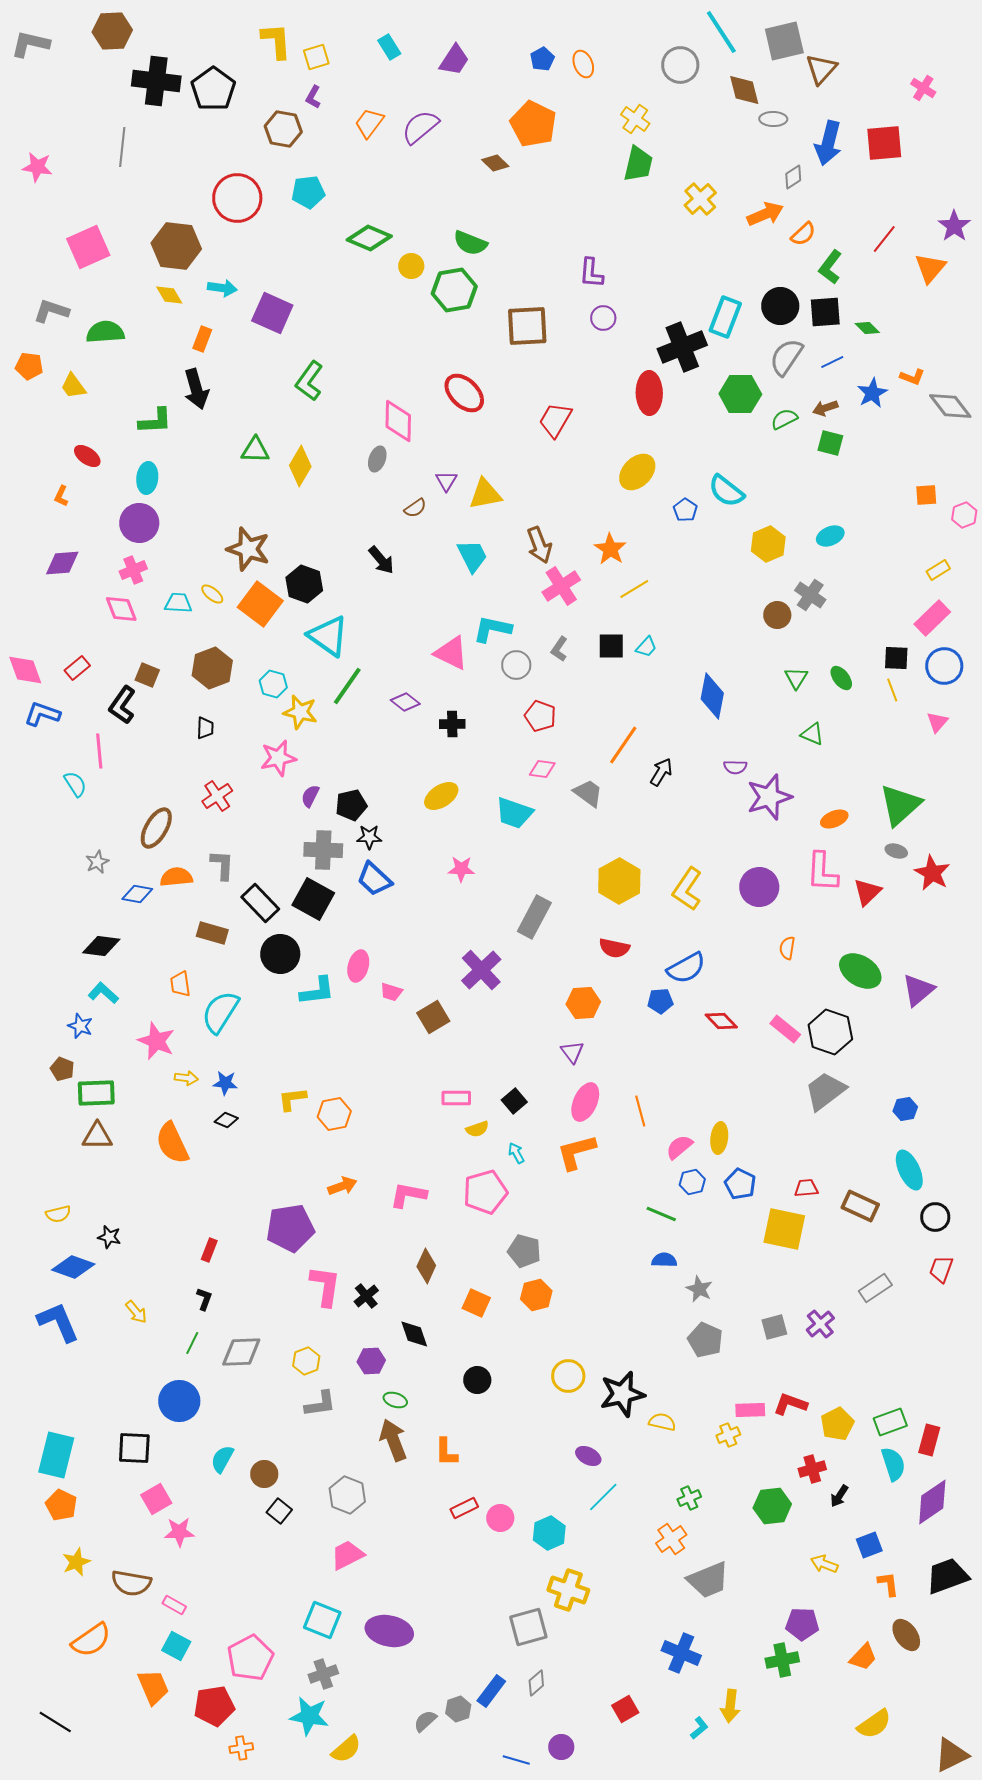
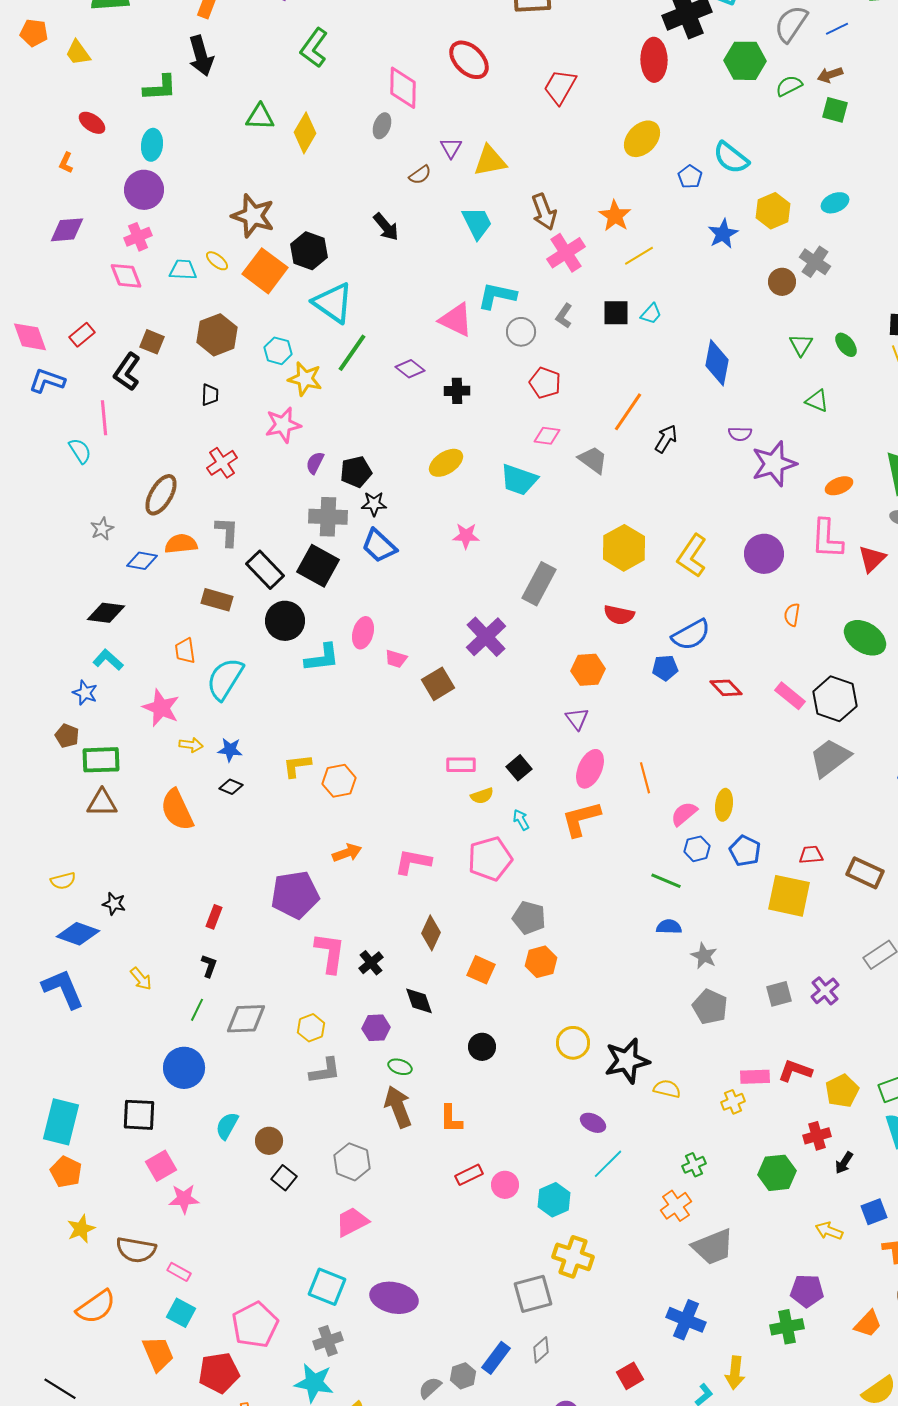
blue star: (872, 393) -> (723, 234), moved

